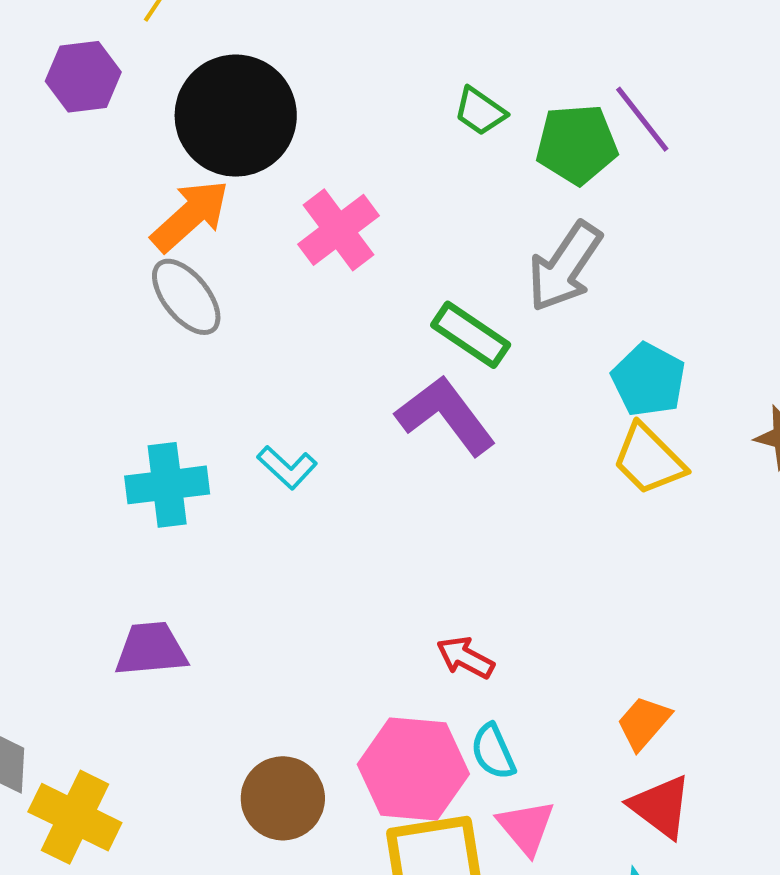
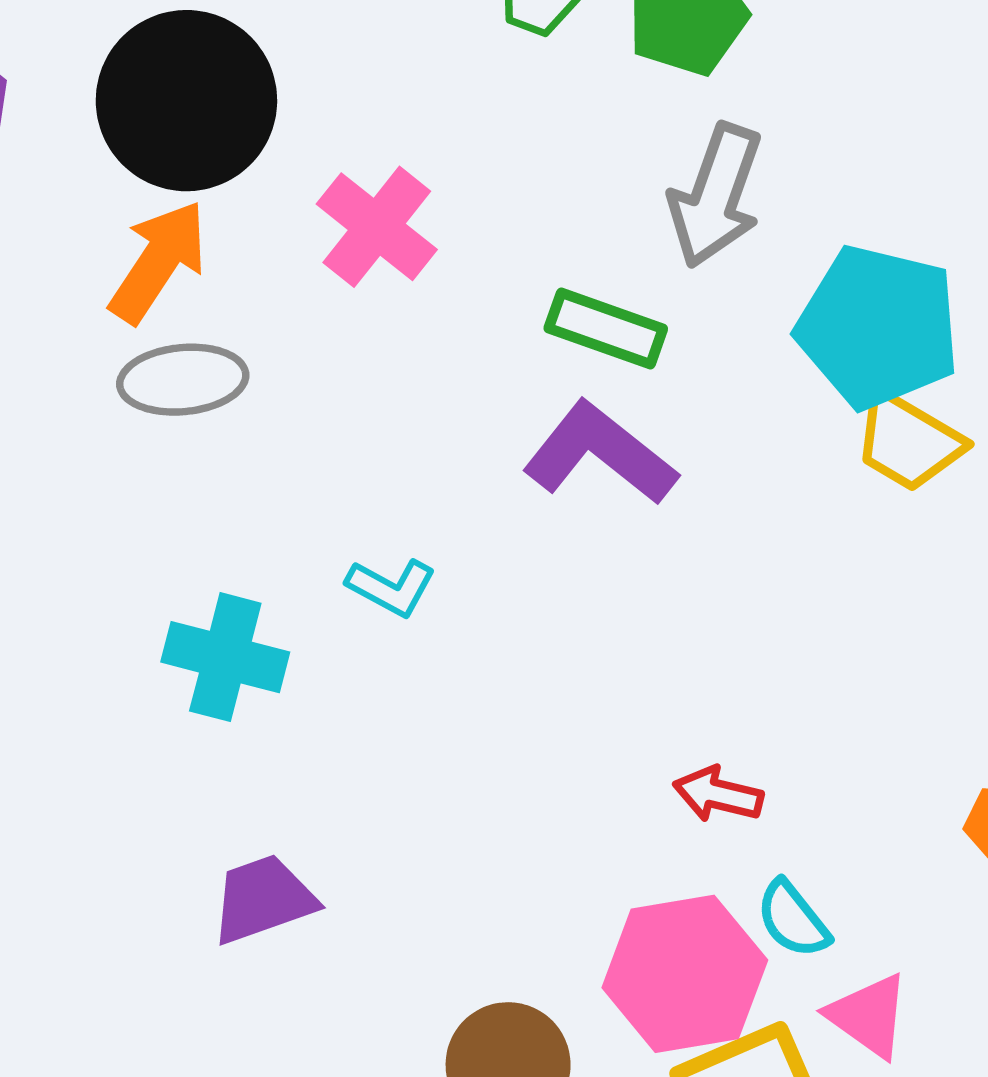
gray ellipse: (186, 297) -> (183, 380), turned -42
cyan pentagon: (649, 380) -> (878, 327), size x1.5
cyan cross: (167, 485) -> (225, 657), turned 36

